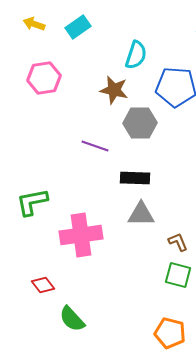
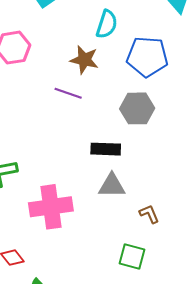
gray hexagon: (140, 123) -> (137, 108), moved
purple line: (95, 146) -> (68, 93), moved
green square: (178, 275) -> (132, 257), moved

